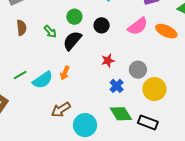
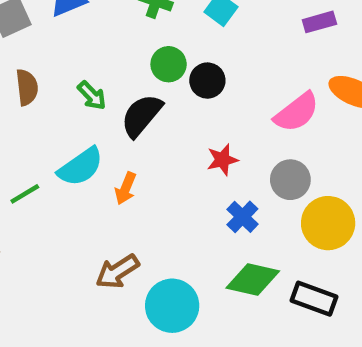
green circle: (74, 17) -> (169, 64), moved
pink semicircle: (138, 26) -> (297, 112), moved
cyan semicircle: (43, 80) -> (81, 167), moved
green diamond: (121, 114) -> (253, 280), turned -45

